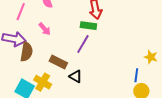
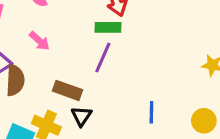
blue line: (136, 75) -> (151, 112), moved
black triangle: (76, 76) -> (81, 116), moved, turned 40

